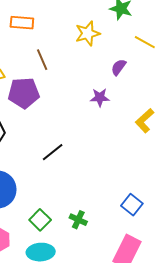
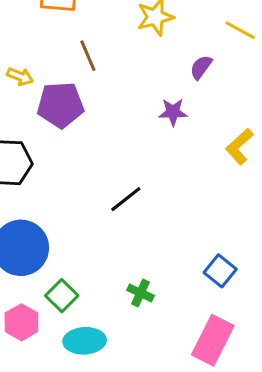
black line: (53, 152) -> (126, 199), moved
green square: (40, 220) -> (62, 296), moved

